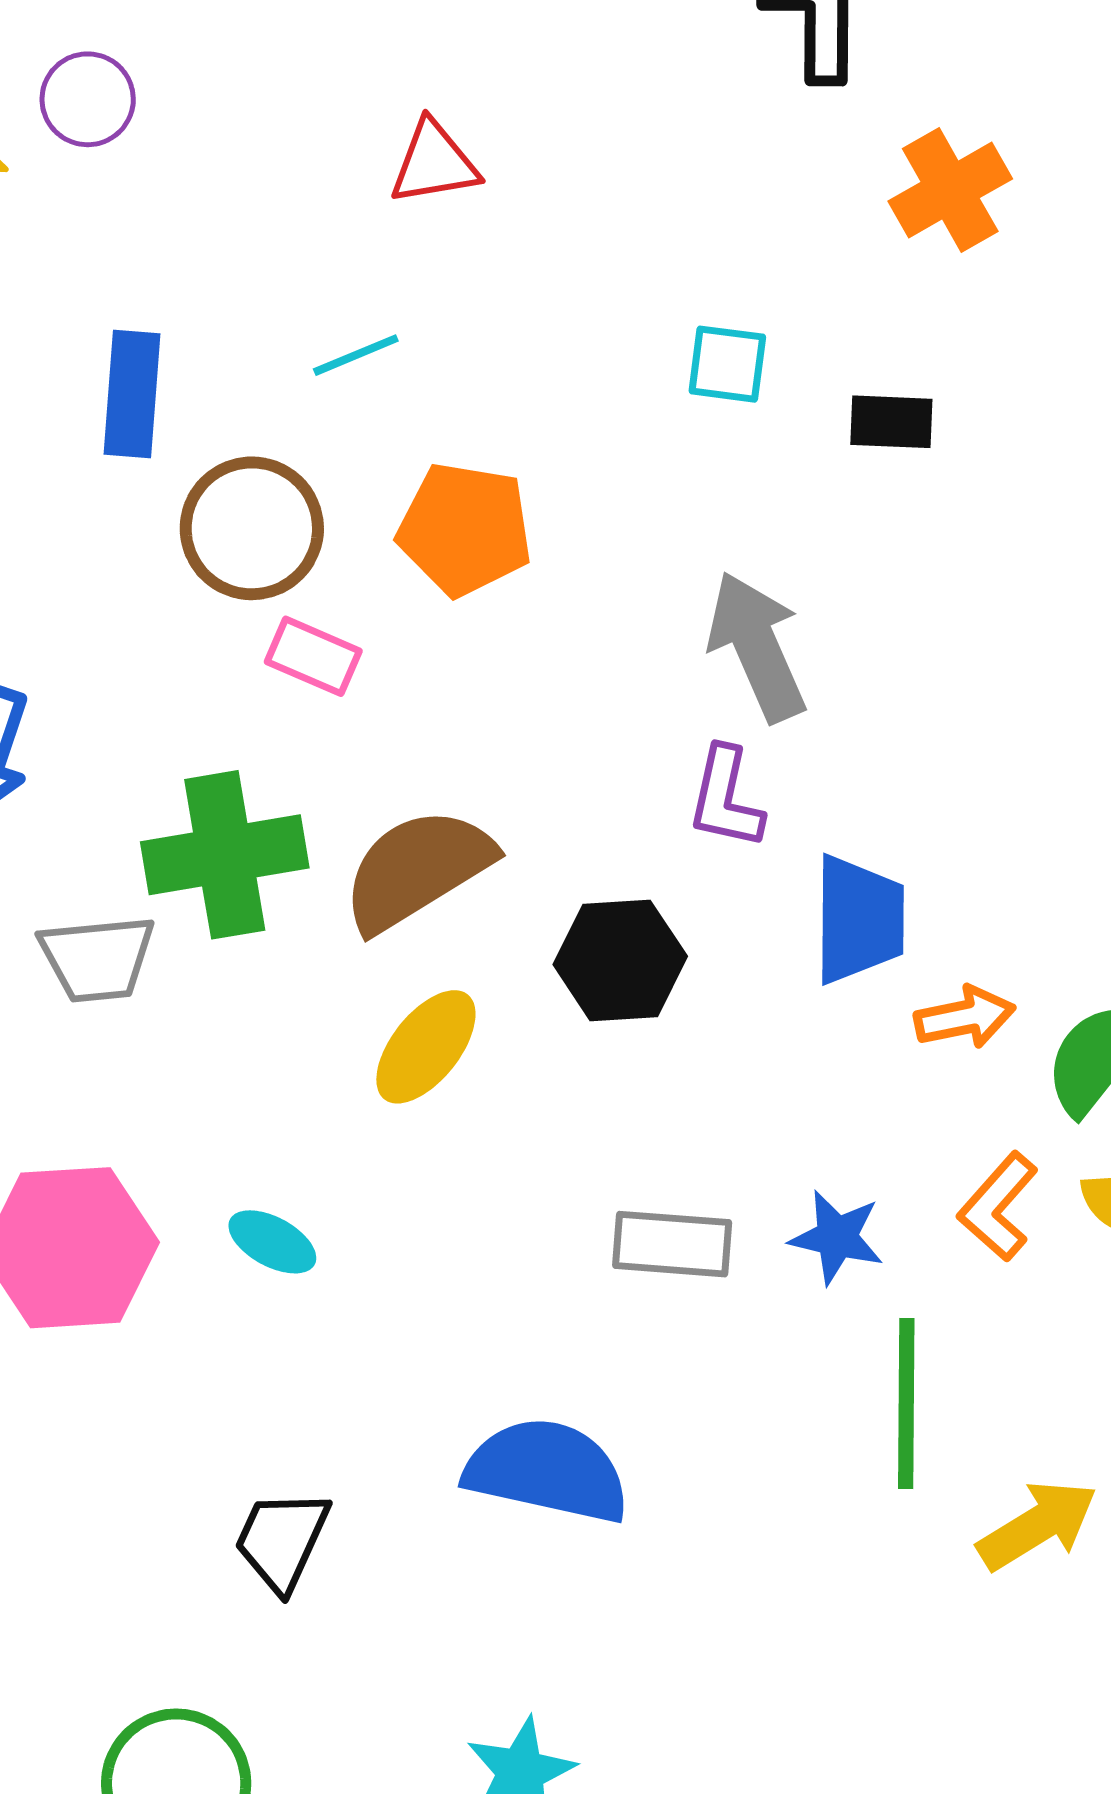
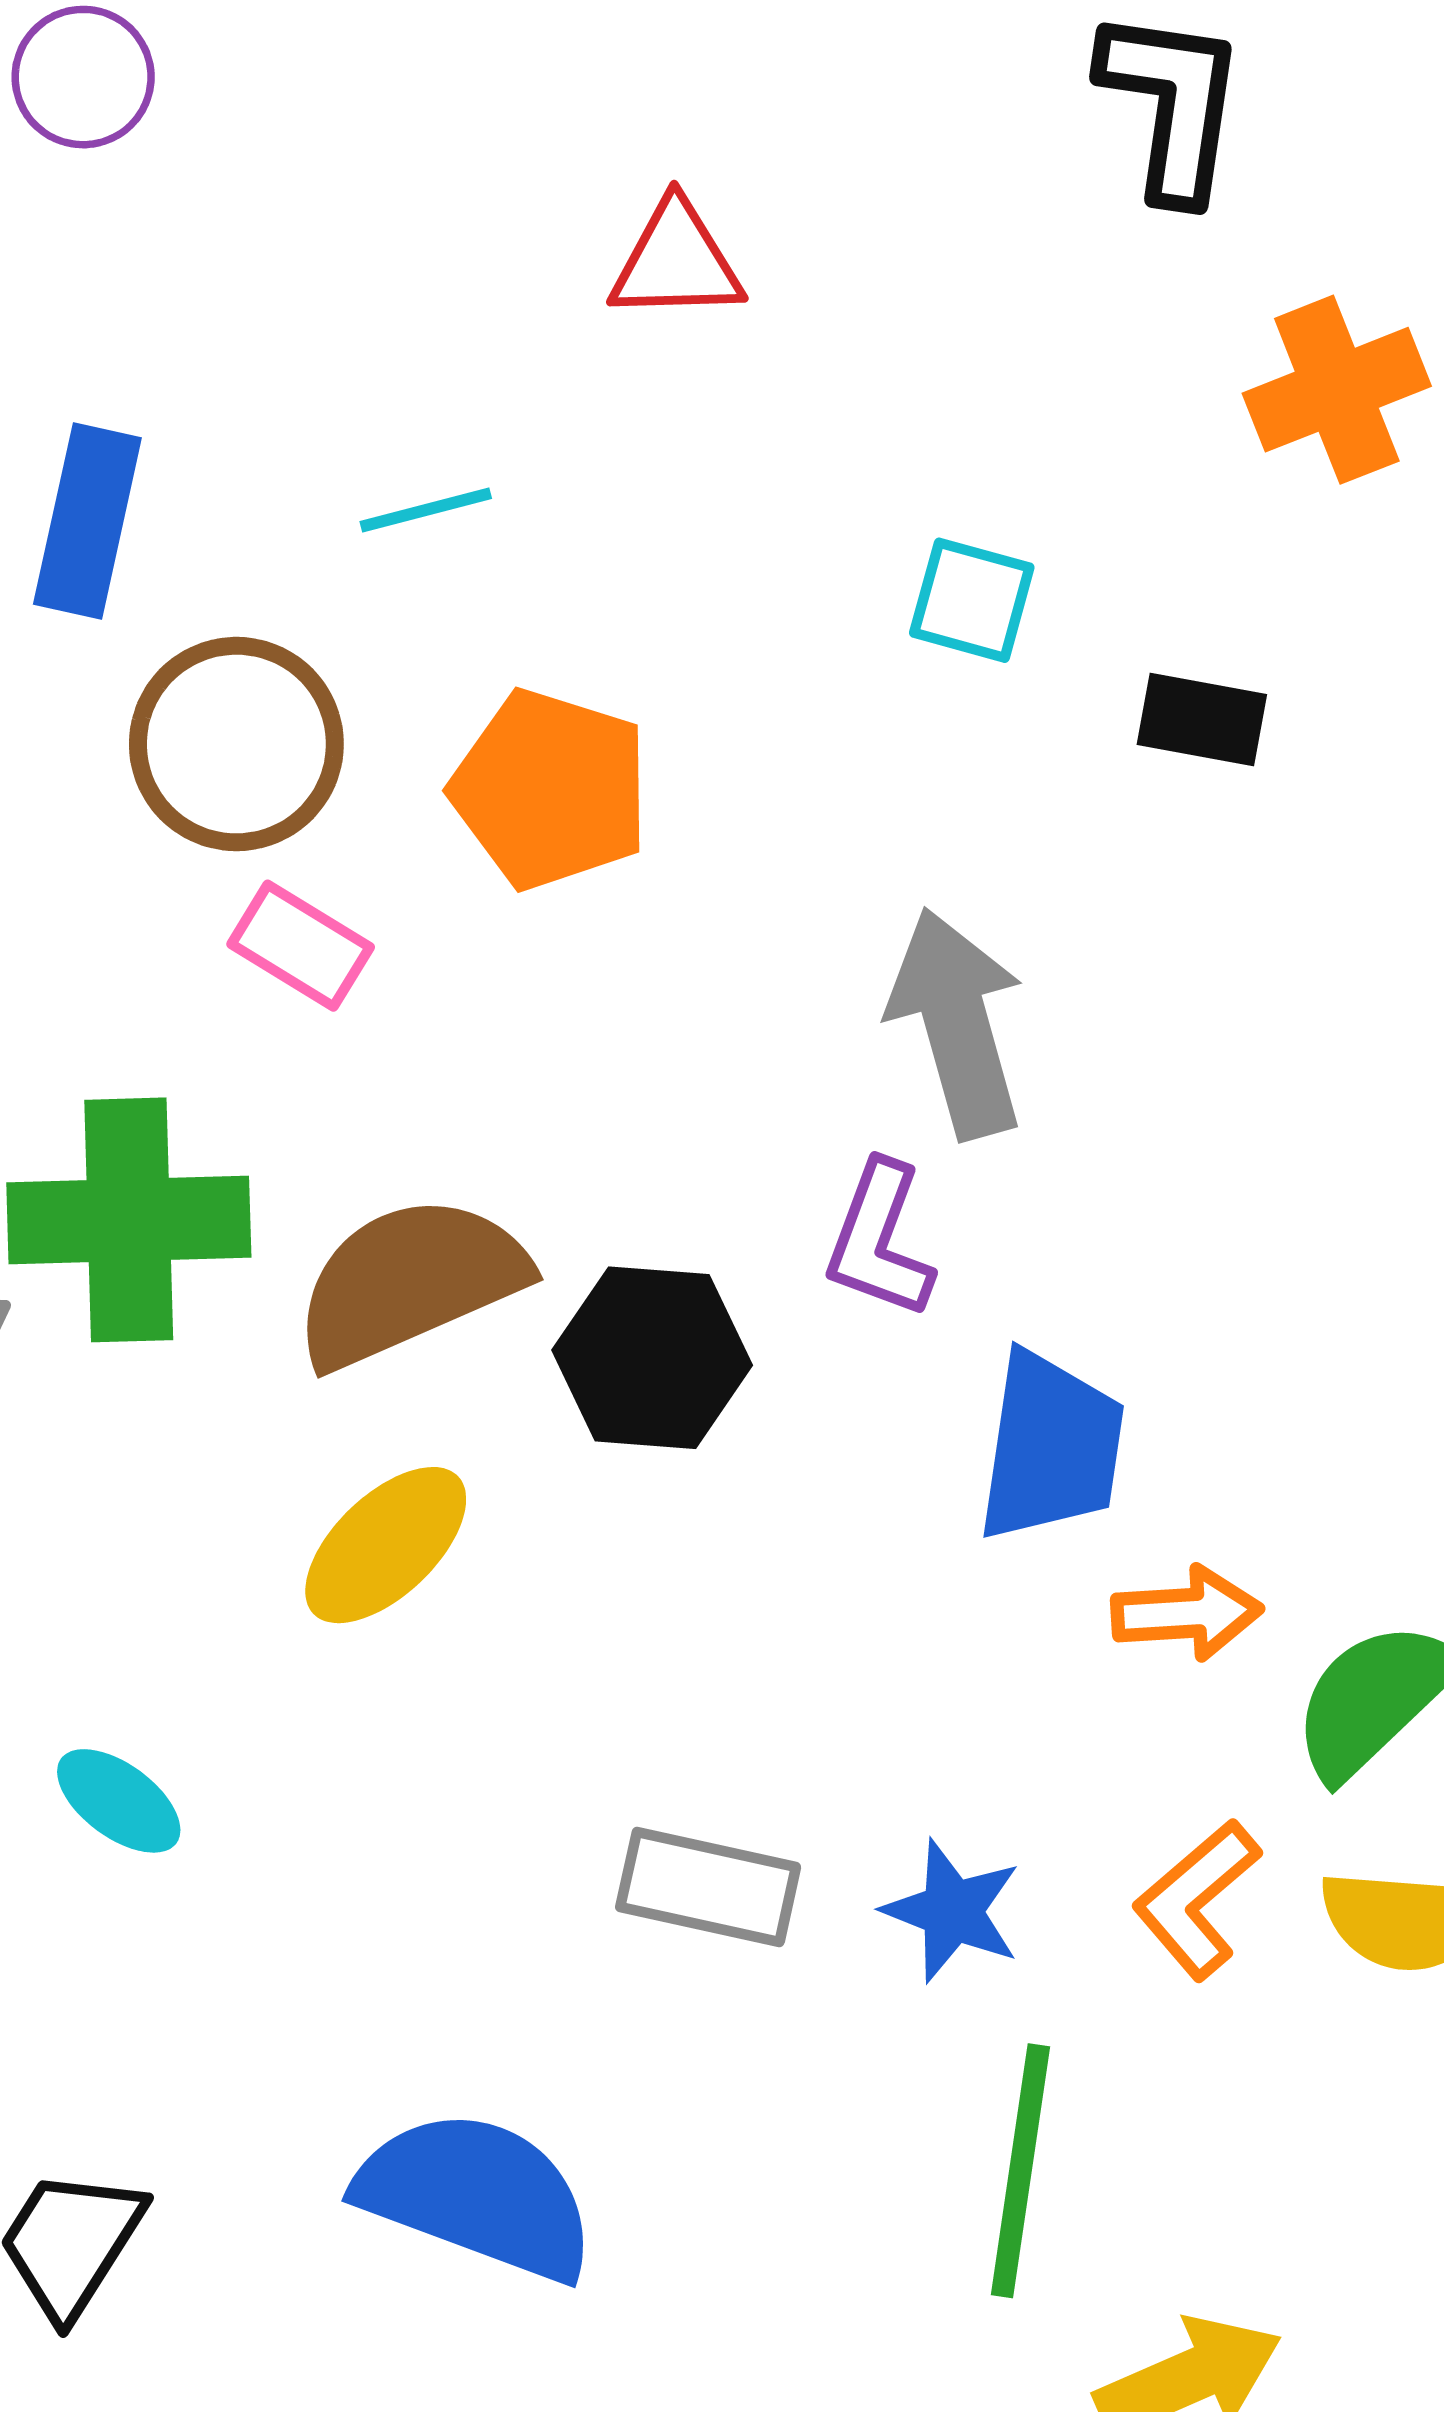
red triangle: (434, 163) -> (676, 261), moved
black hexagon: (620, 960) -> (652, 1358), moved

